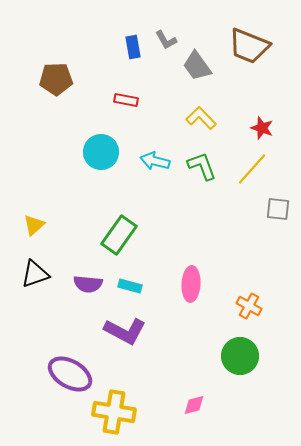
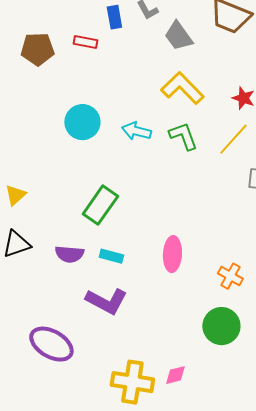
red rectangle: (126, 100) -> (85, 42), moved
yellow L-shape: (201, 118) -> (182, 88), size x1.4
yellow cross: (114, 412) -> (132, 382), moved

